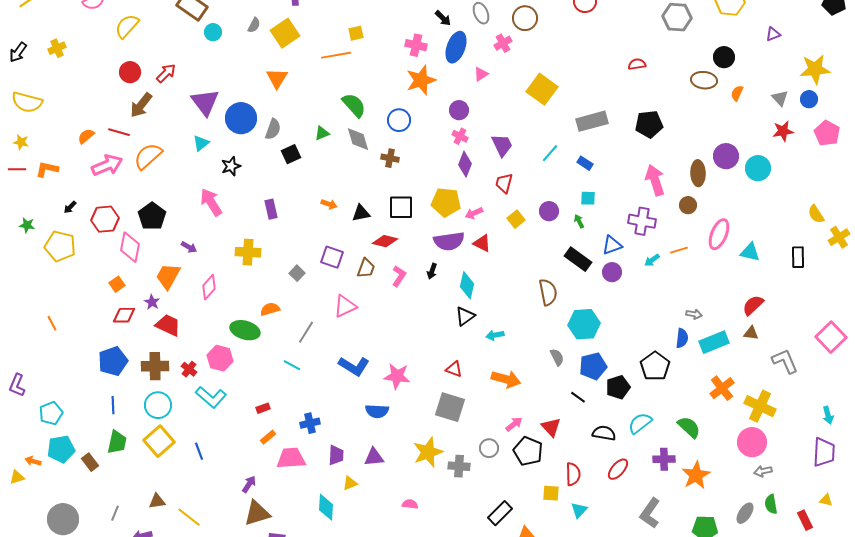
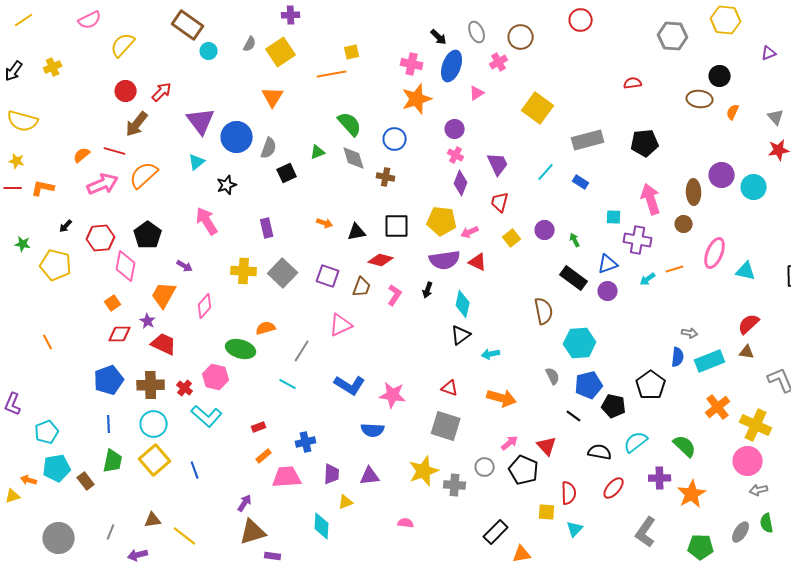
cyan square: (588, 198) -> (614, 217), moved
gray square: (297, 273) -> (283, 273), moved, size x1.8
black pentagon: (618, 387) -> (614, 406), turned 30

